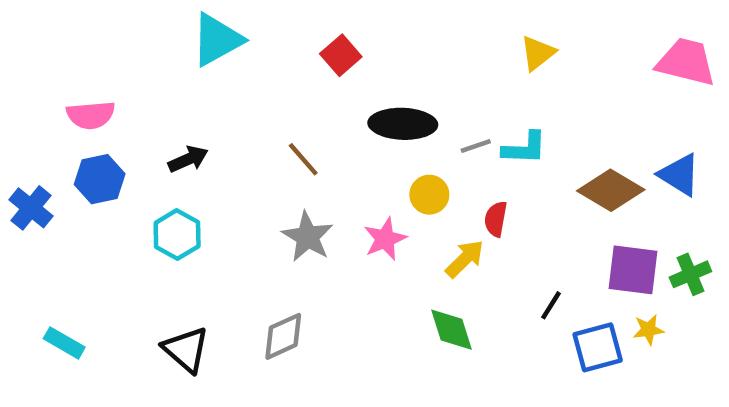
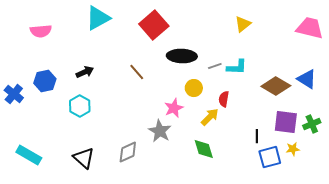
red square: (341, 55) -> (154, 25), size x1.6
pink semicircle: (91, 115) -> (41, 31), moved
gray star: (308, 237) -> (160, 131), moved
black line: (551, 305) -> (257, 136), moved, turned -32
cyan rectangle: (64, 343) -> (29, 155), size x1.4

